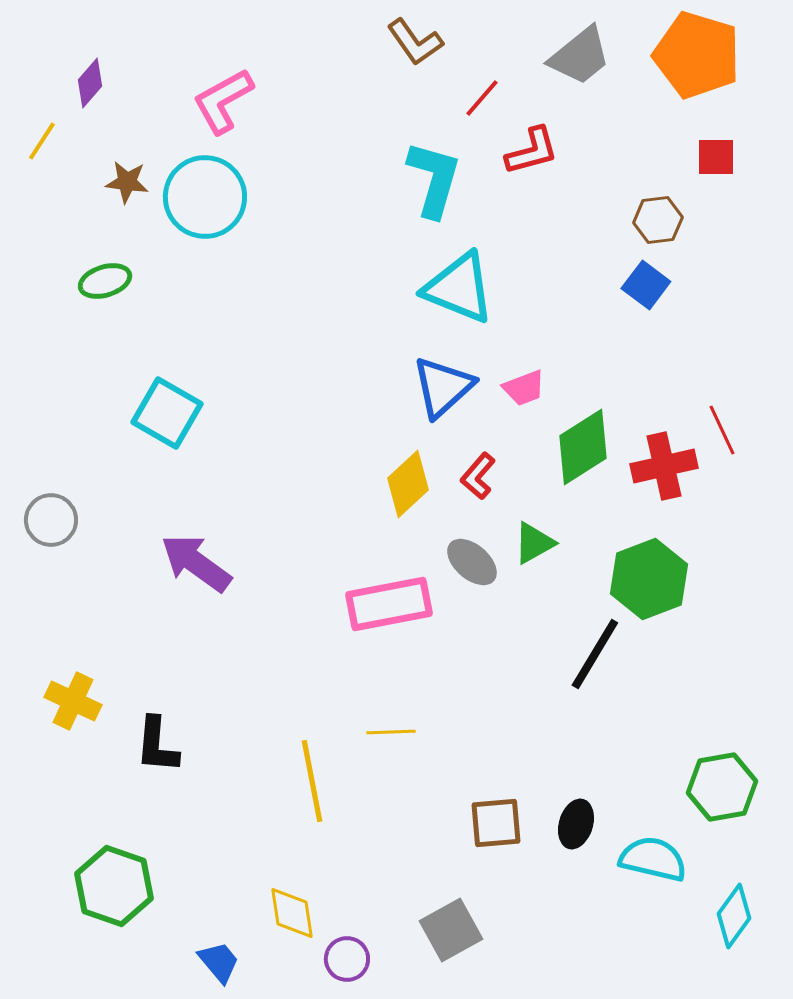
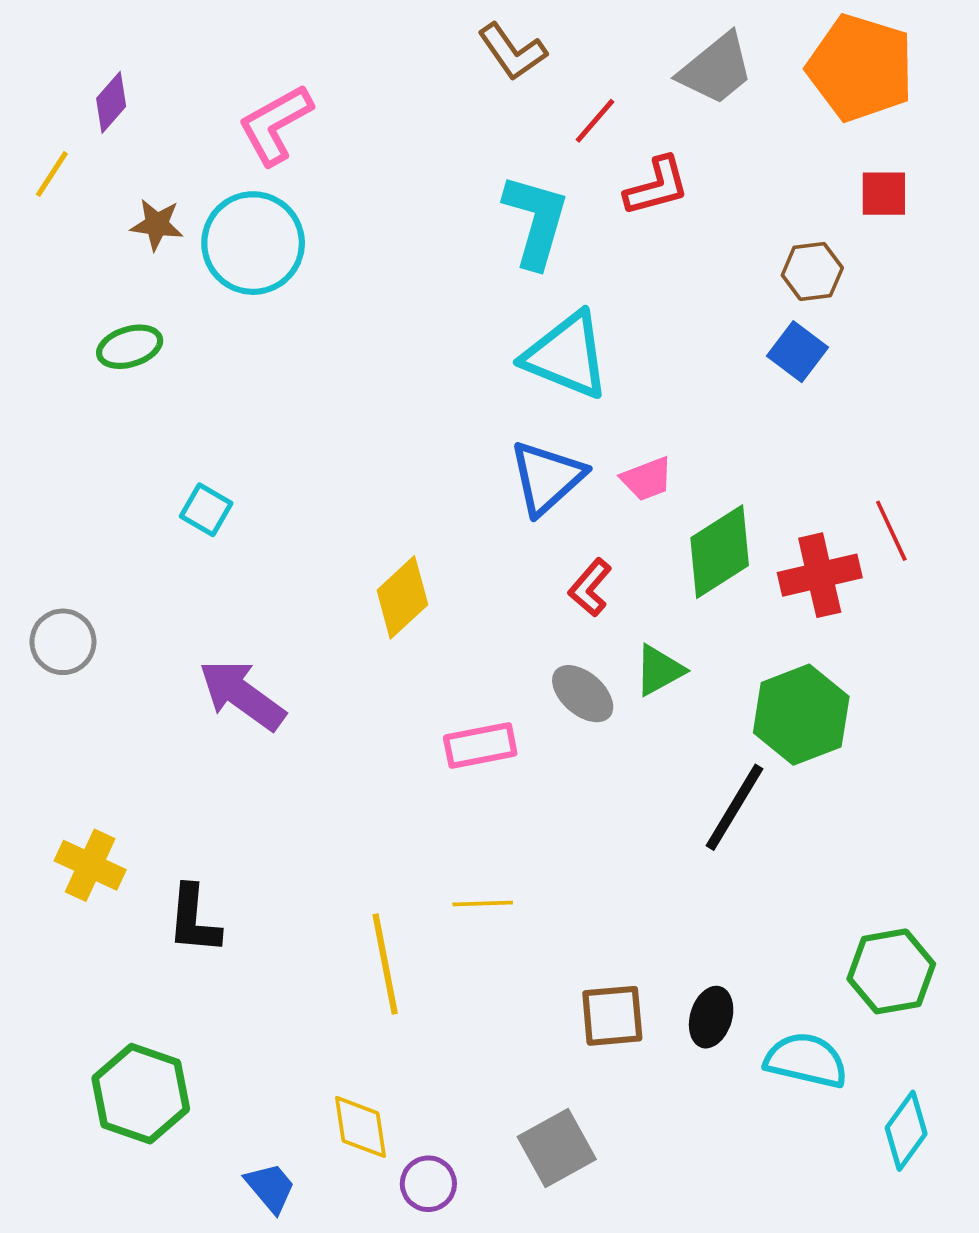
cyan square: (167, 413) -> (206, 510), size x0.6
yellow diamond: (408, 484) -> (402, 597), moved
pink rectangle: (389, 604) -> (480, 746), size x0.7

